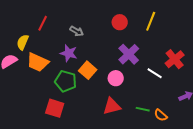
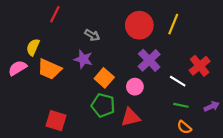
red circle: (120, 22) -> (139, 25), size x1.6
red line: (43, 23) -> (55, 14), moved
green pentagon: (66, 81) -> (103, 105), moved
red square: (55, 108) -> (56, 121), moved
green line: (143, 109) -> (181, 105), moved

